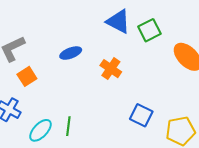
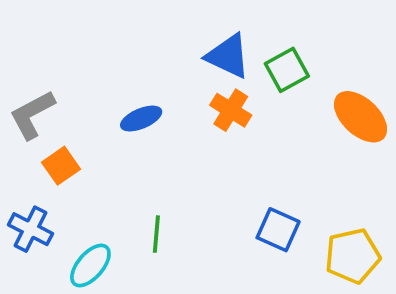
orange cross: (111, 69) -> (231, 110), moved
green line: (68, 126) -> (156, 234), moved

